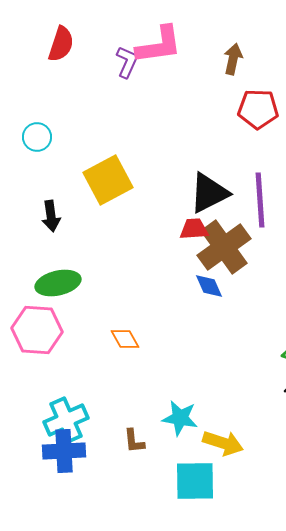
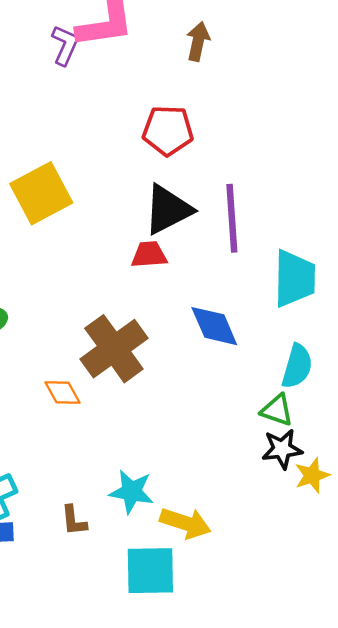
red pentagon: (258, 109) -> (168, 130), moved
brown cross: (224, 247) -> (114, 349), moved
blue diamond: (209, 286) -> (214, 326), moved, size x1.4

